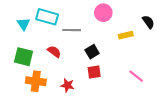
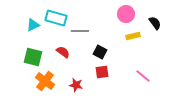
pink circle: (103, 13) -> (126, 14), moved
cyan triangle: (23, 24) -> (33, 25), turned 40
black square: (92, 52) -> (100, 52), turned -32
orange cross: (36, 81) -> (45, 81), turned 30

